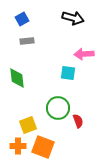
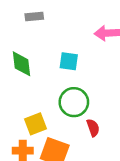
cyan square: (68, 73) -> (69, 61), moved
red semicircle: (78, 121) -> (93, 128), moved

